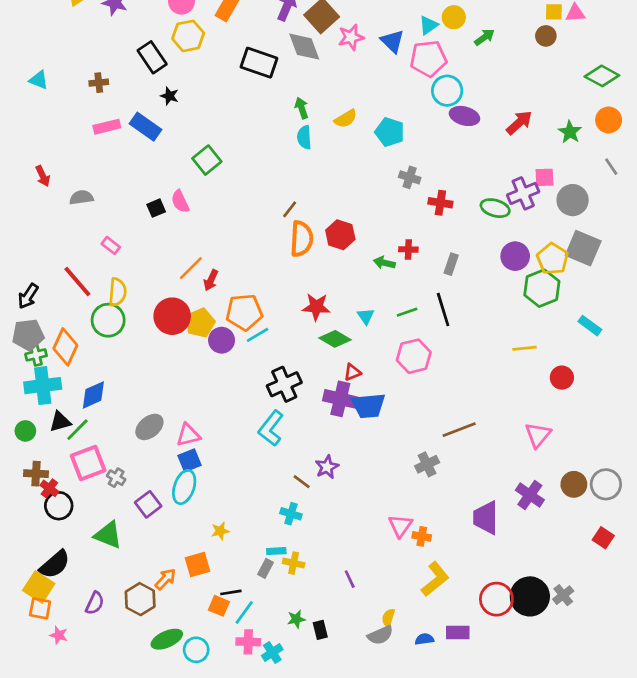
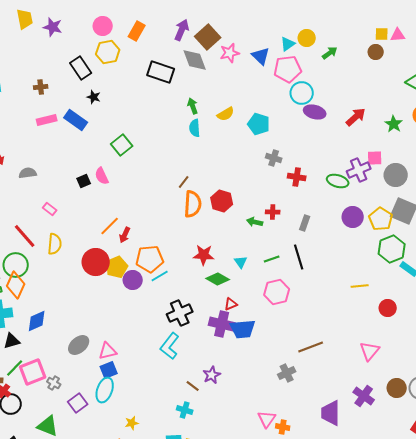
green hexagon: (542, 288) -> (392, 249), moved
green circle: (108, 320) -> (16, 265), moved
green line: (77, 430) -> (15, 368), moved

